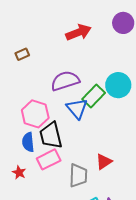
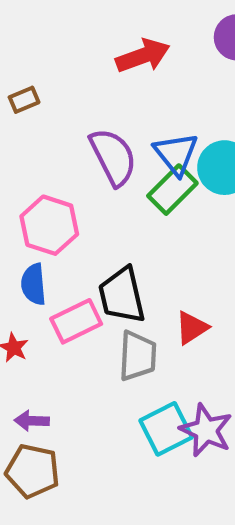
purple semicircle: (65, 81) -> (113, 157), turned 80
blue triangle: (77, 109) -> (176, 154), moved
black trapezoid: (51, 135) -> (122, 295), moved

